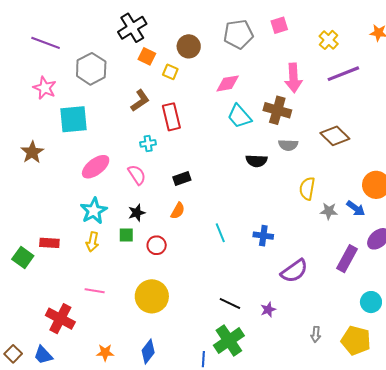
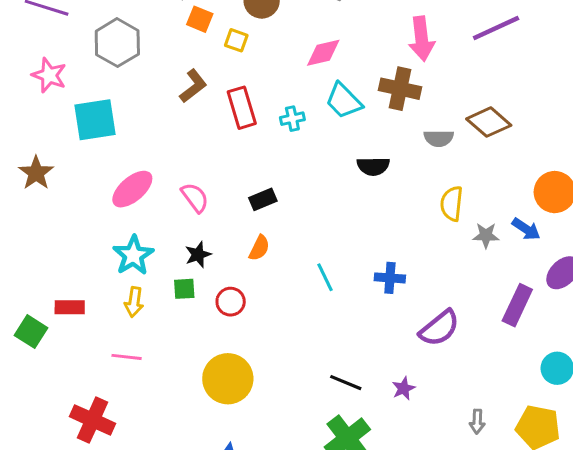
cyan cross: (148, 143) -> (292, 119), moved
gray semicircle: (288, 145) -> (439, 138), moved
pink line: (95, 291) -> (127, 357), moved

